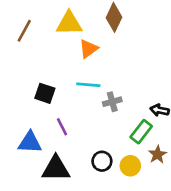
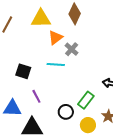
gray cross: (112, 102) -> (72, 49), moved, turned -32
green rectangle: (141, 132) -> (86, 100), moved
black circle: (102, 161) -> (66, 112), moved

